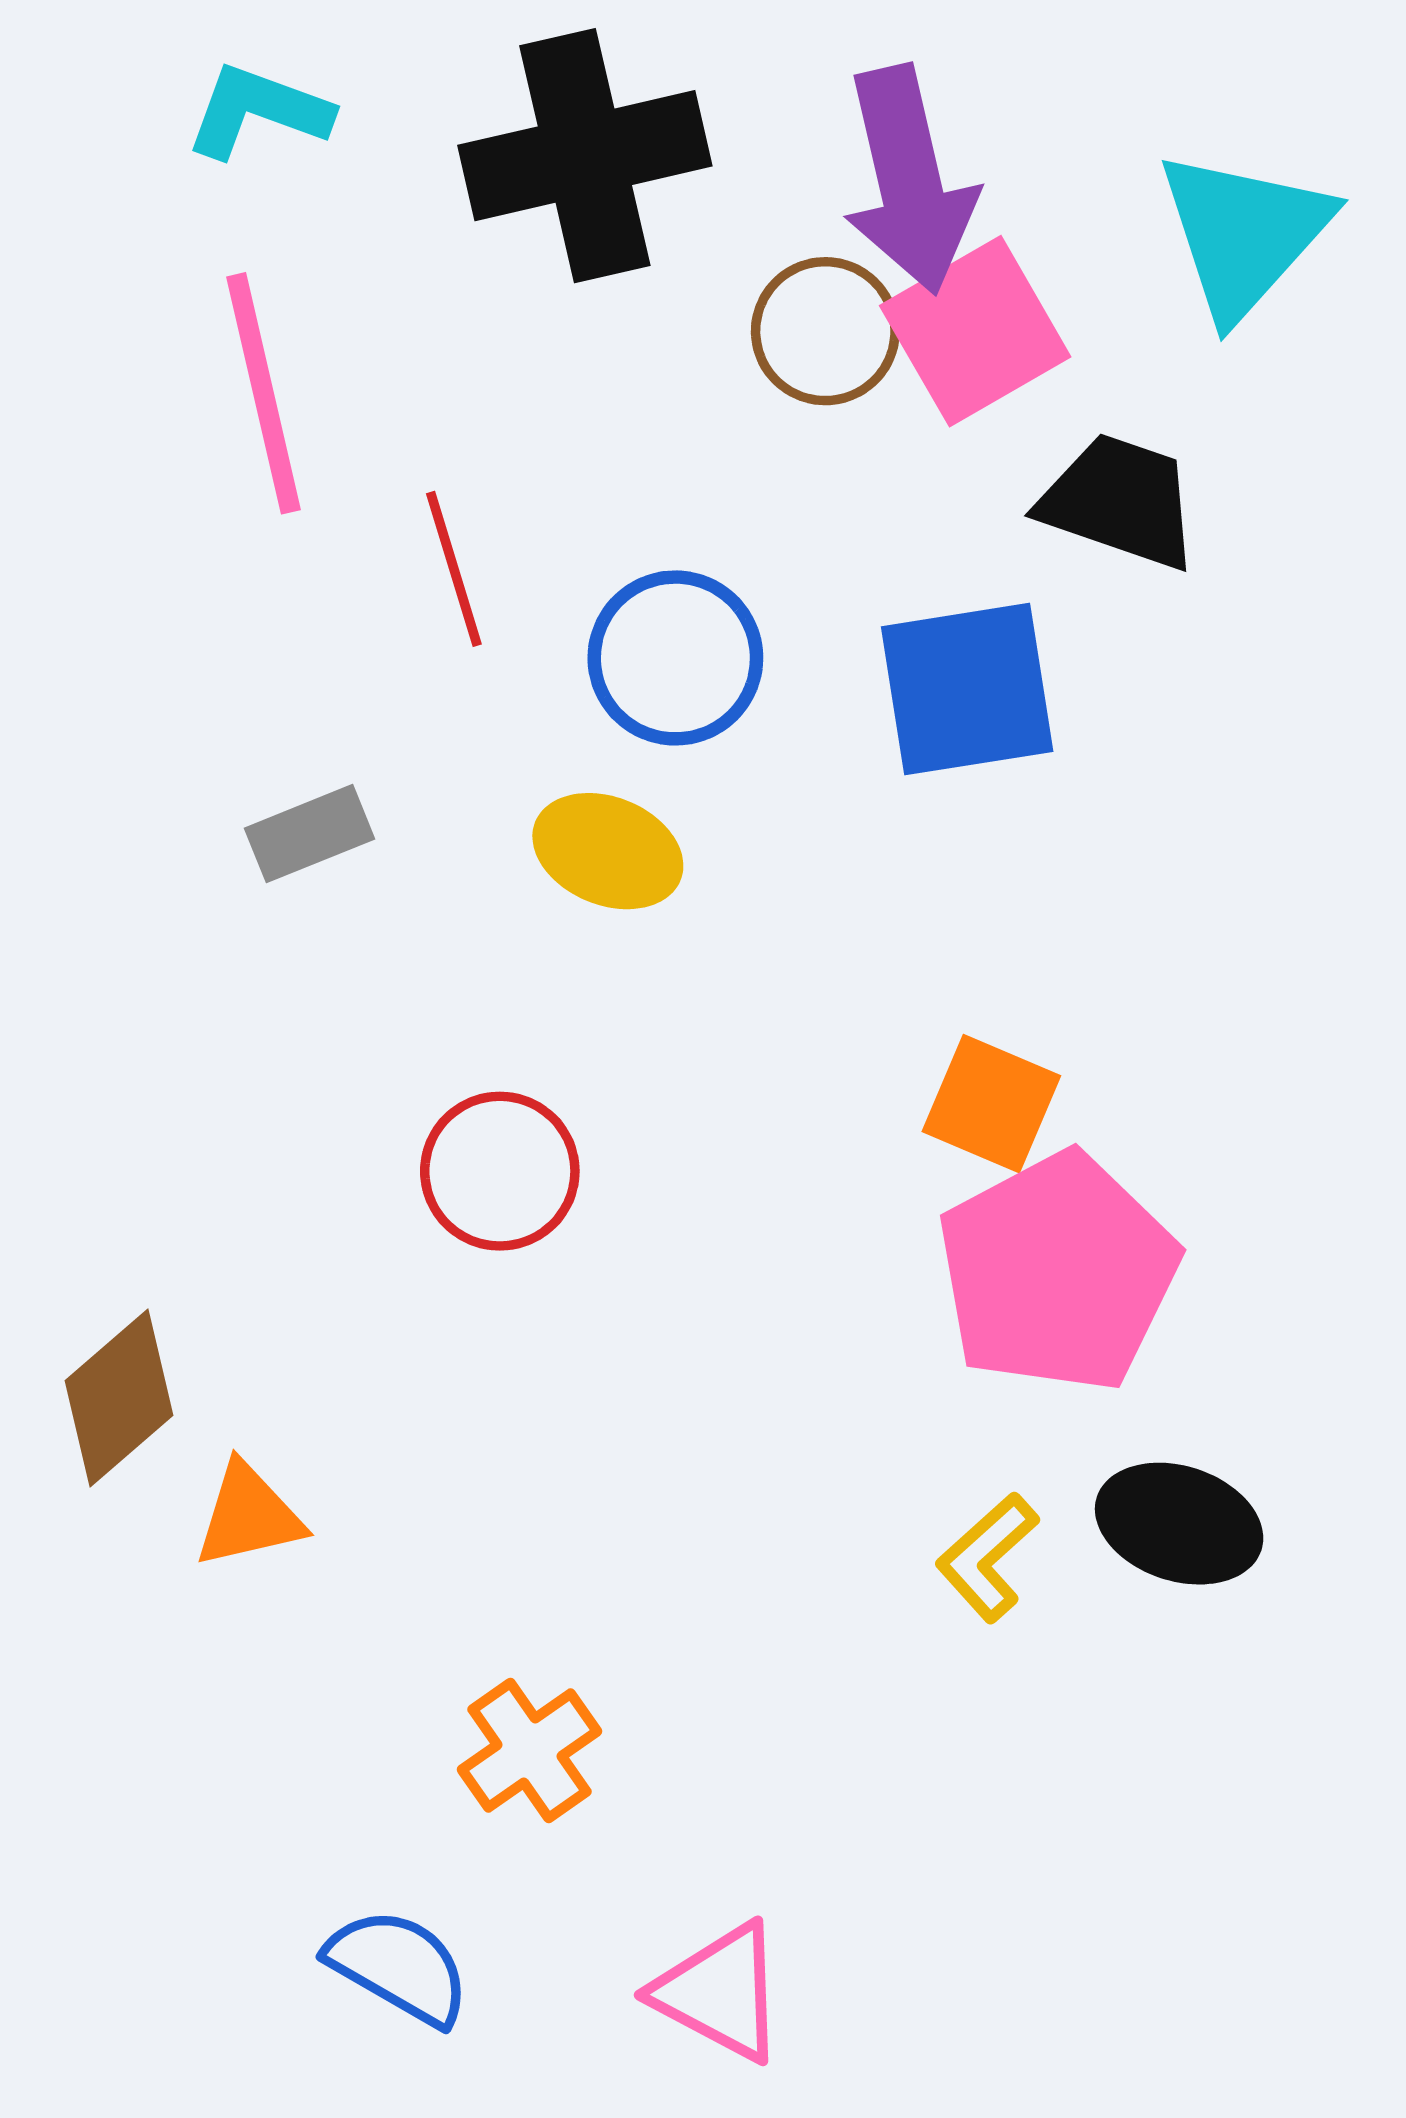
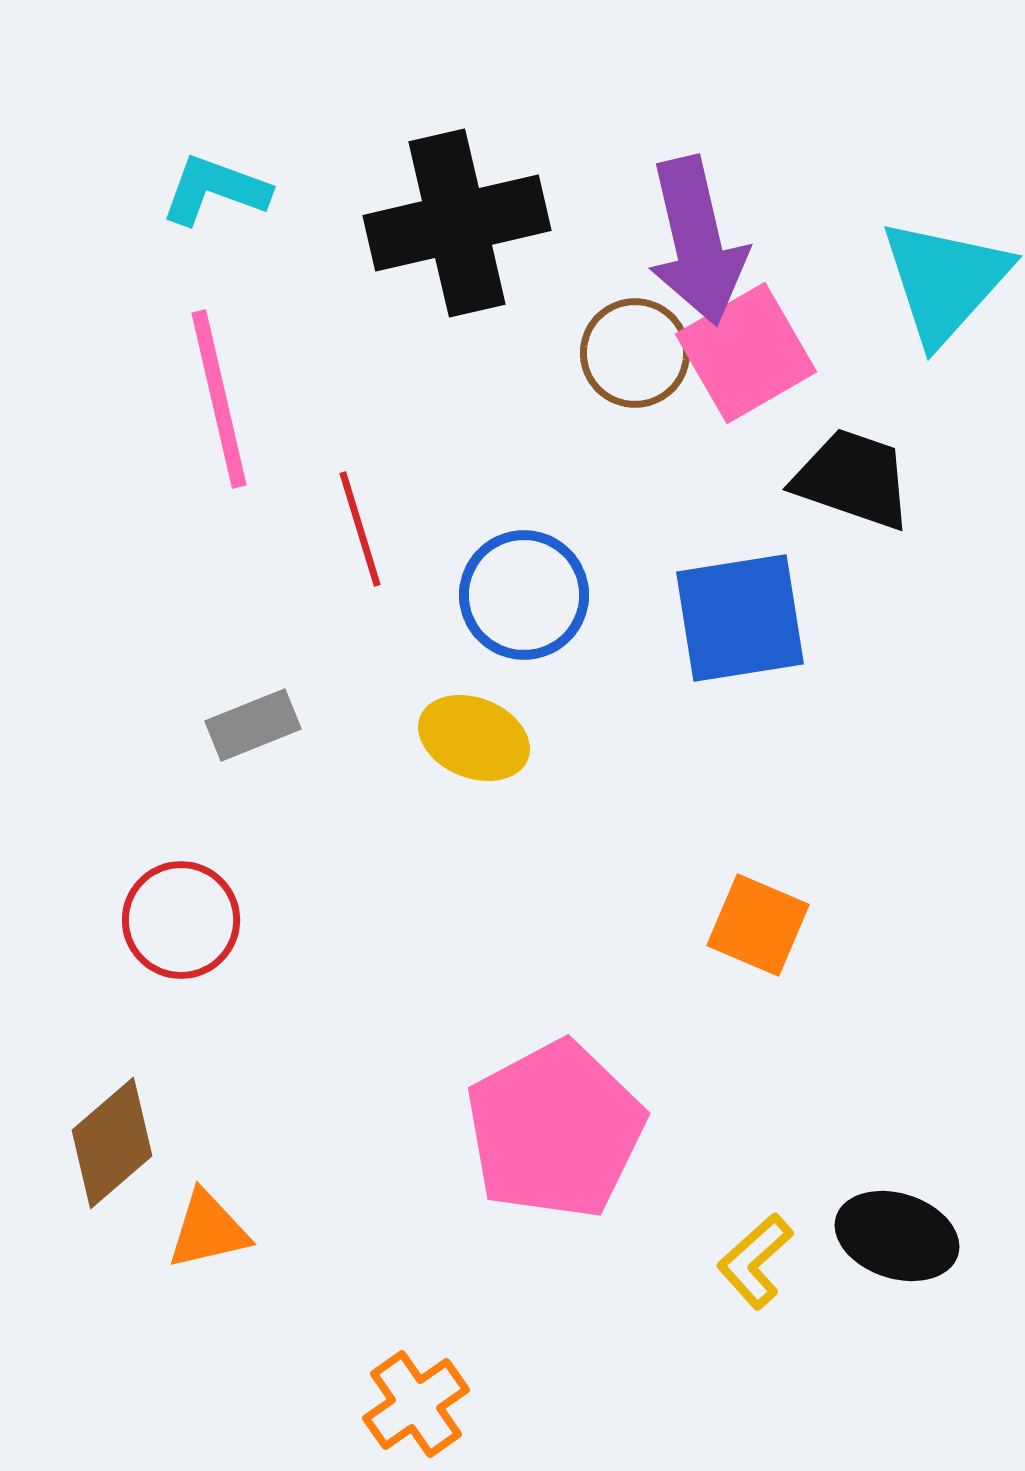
red circle: (500, 1171) -> (181, 920), moved
pink pentagon: (1058, 1272) -> (555, 1130), moved

